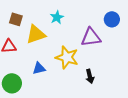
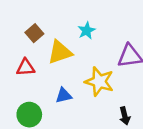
brown square: (16, 19) -> (34, 33), turned 32
black arrow: (90, 76) -> (125, 116), moved

